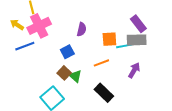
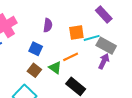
gray rectangle: (137, 40) -> (106, 46), moved, turned 36
blue square: (67, 52) -> (36, 49), turned -32
green triangle: (75, 76) -> (55, 68), moved

